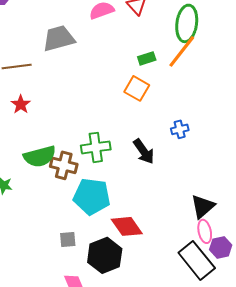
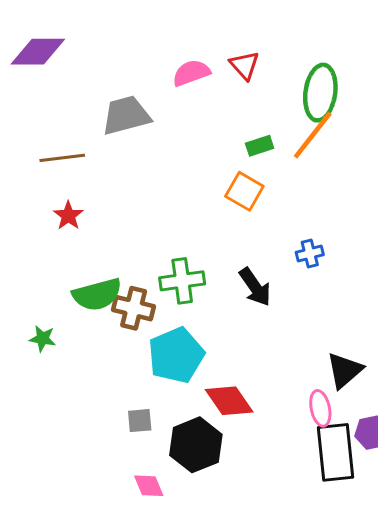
cyan pentagon: (92, 196) -> (176, 355), turned -30
pink ellipse: (205, 231) -> (320, 408), moved
black rectangle: (197, 260) -> (335, 452), turned 33

